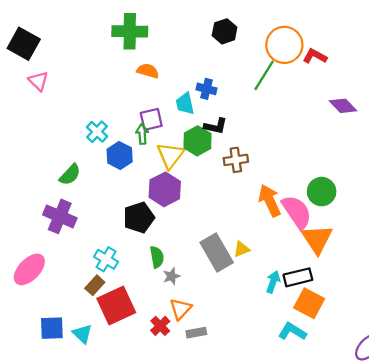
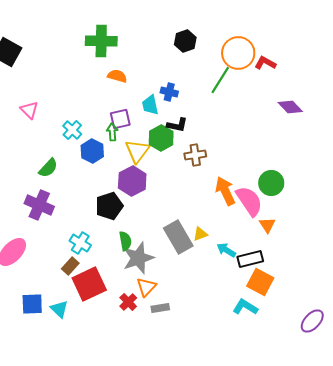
pink triangle: (38, 81) -> (29, 110), moved
orange triangle: (317, 239) -> (267, 225), size x0.6
gray star: (172, 276) -> (138, 258), size x2.0
cyan arrow: (273, 282) -> (226, 250), moved, turned -78

